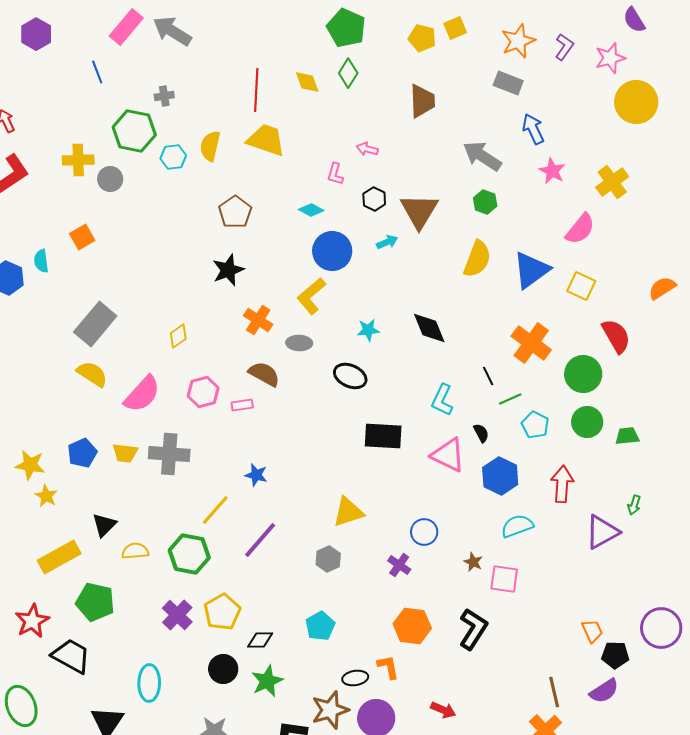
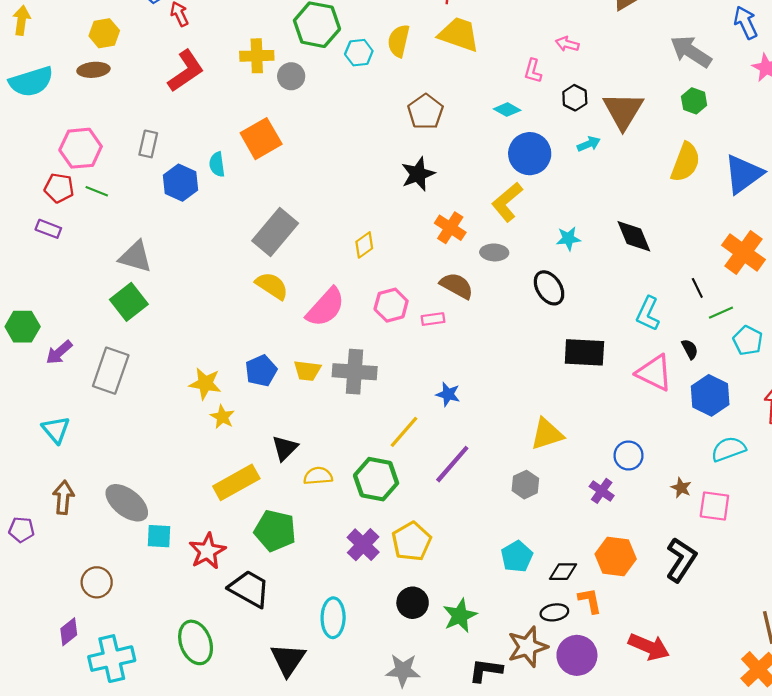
orange square: (82, 237) -> (261, 139), size x1.5
black ellipse: (350, 376) -> (549, 288), turned 32
black diamond: (260, 640) -> (563, 572), moved
red arrow: (443, 710) -> (649, 647), size x1.5

